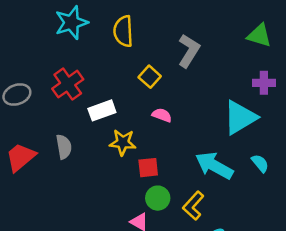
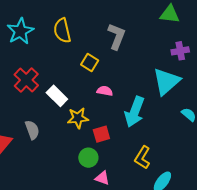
white rectangle: (102, 110) -> (57, 96), turned 75
cyan arrow: (214, 166) -> (135, 112), moved, turned -88
green circle: (158, 198) -> (88, 158), moved

